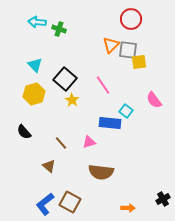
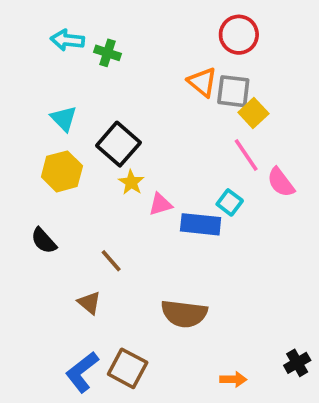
orange triangle: (111, 45) -> (202, 82), turned -36
yellow square: (139, 62) -> (253, 113), turned -35
pink line: (103, 85) -> (246, 155), moved
pink triangle: (89, 142) -> (160, 204), moved

